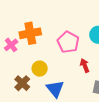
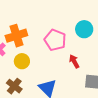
yellow circle: (40, 69) -> (22, 61), moved

